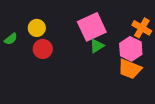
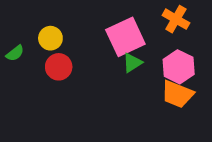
orange cross: (142, 28) -> (176, 19), moved

